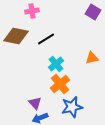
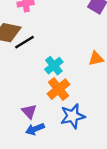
black line: (46, 39) -> (24, 42), moved

